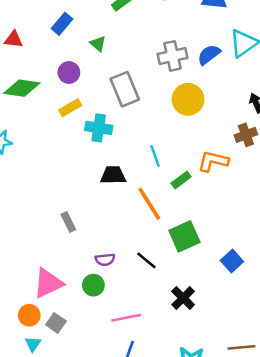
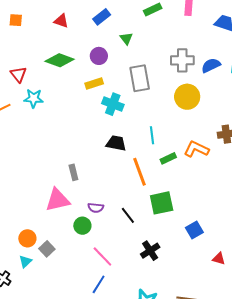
pink triangle: (48, 283) -> (57, 200), moved
pink line: (126, 318) -> (102, 257), turned 45

